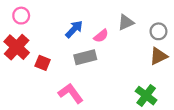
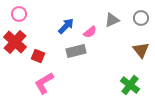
gray circle: (158, 31) -> (141, 18), moved
brown triangle: (158, 56) -> (141, 50), turned -42
pink L-shape: (71, 93) -> (44, 83), moved, turned -85

